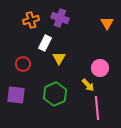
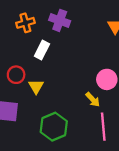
yellow triangle: (59, 58) -> (36, 87), moved
green hexagon: (55, 94) -> (54, 127), moved

